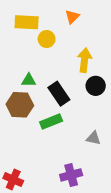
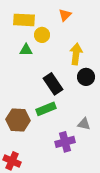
green triangle: (29, 80) -> (26, 50), moved
brown hexagon: (20, 105) -> (18, 120), moved
purple cross: (71, 175) -> (65, 142), moved

